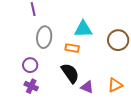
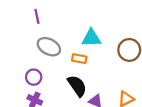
gray ellipse: (44, 37) -> (49, 47), turned -70

